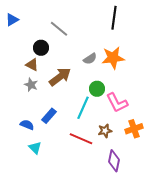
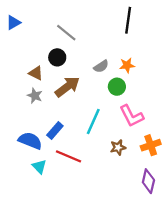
black circle: (41, 48) -> (57, 57), moved
orange star: (113, 58) -> (127, 65), size x0.6
green circle: (97, 89) -> (117, 87), moved
blue semicircle: (27, 125) -> (30, 141), size x1.5
red line: (81, 139) -> (68, 156), moved
purple diamond: (114, 161) -> (148, 181), moved

